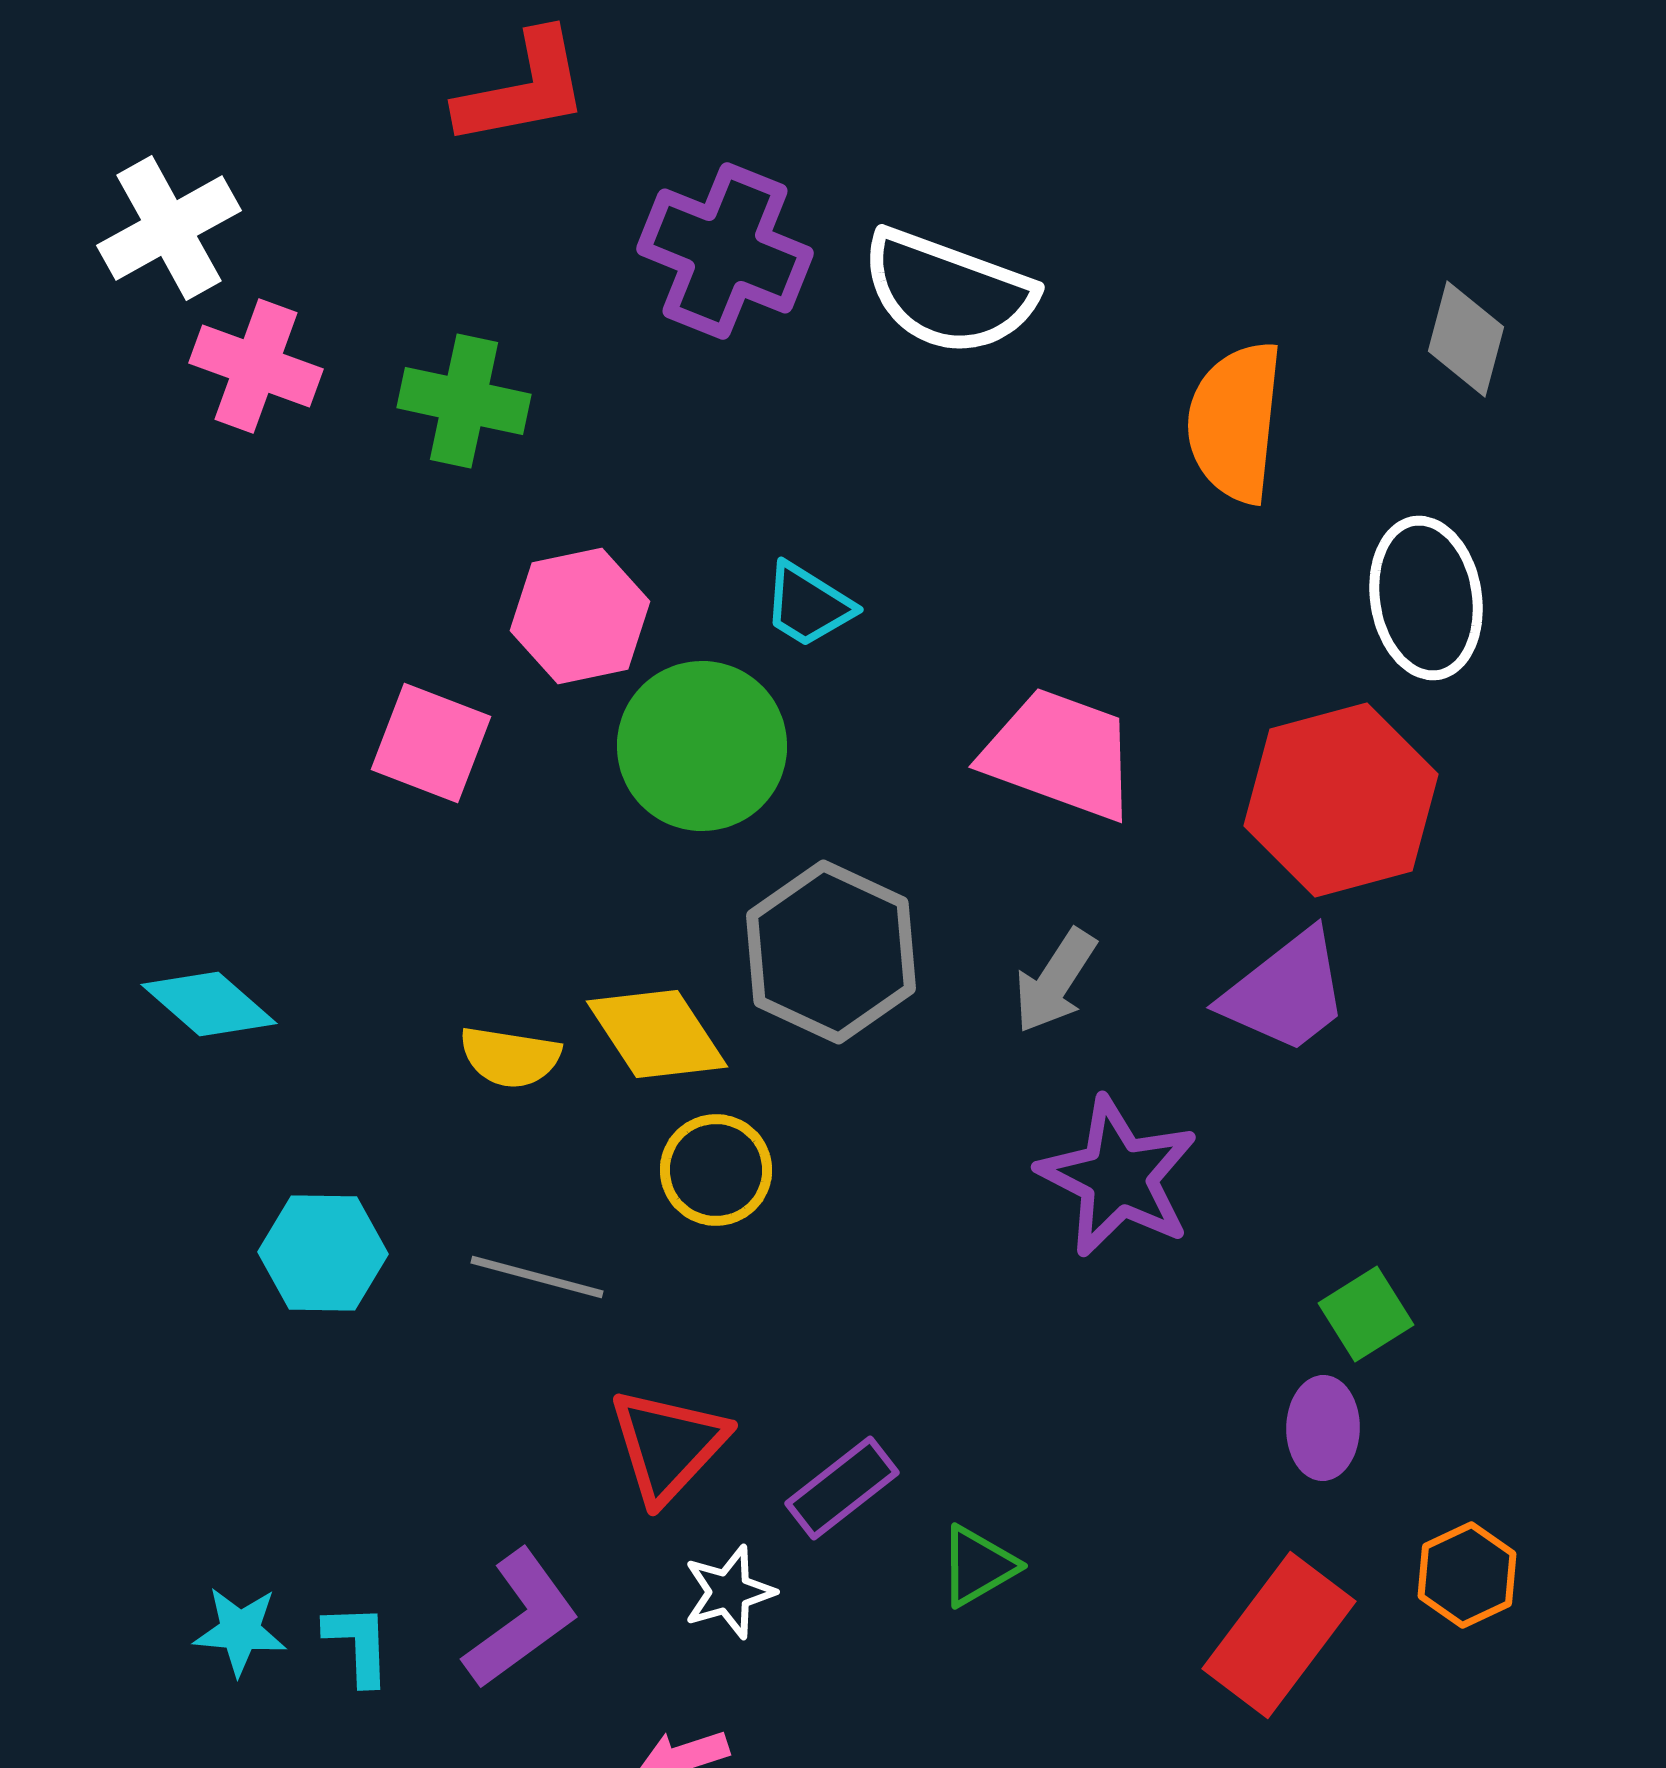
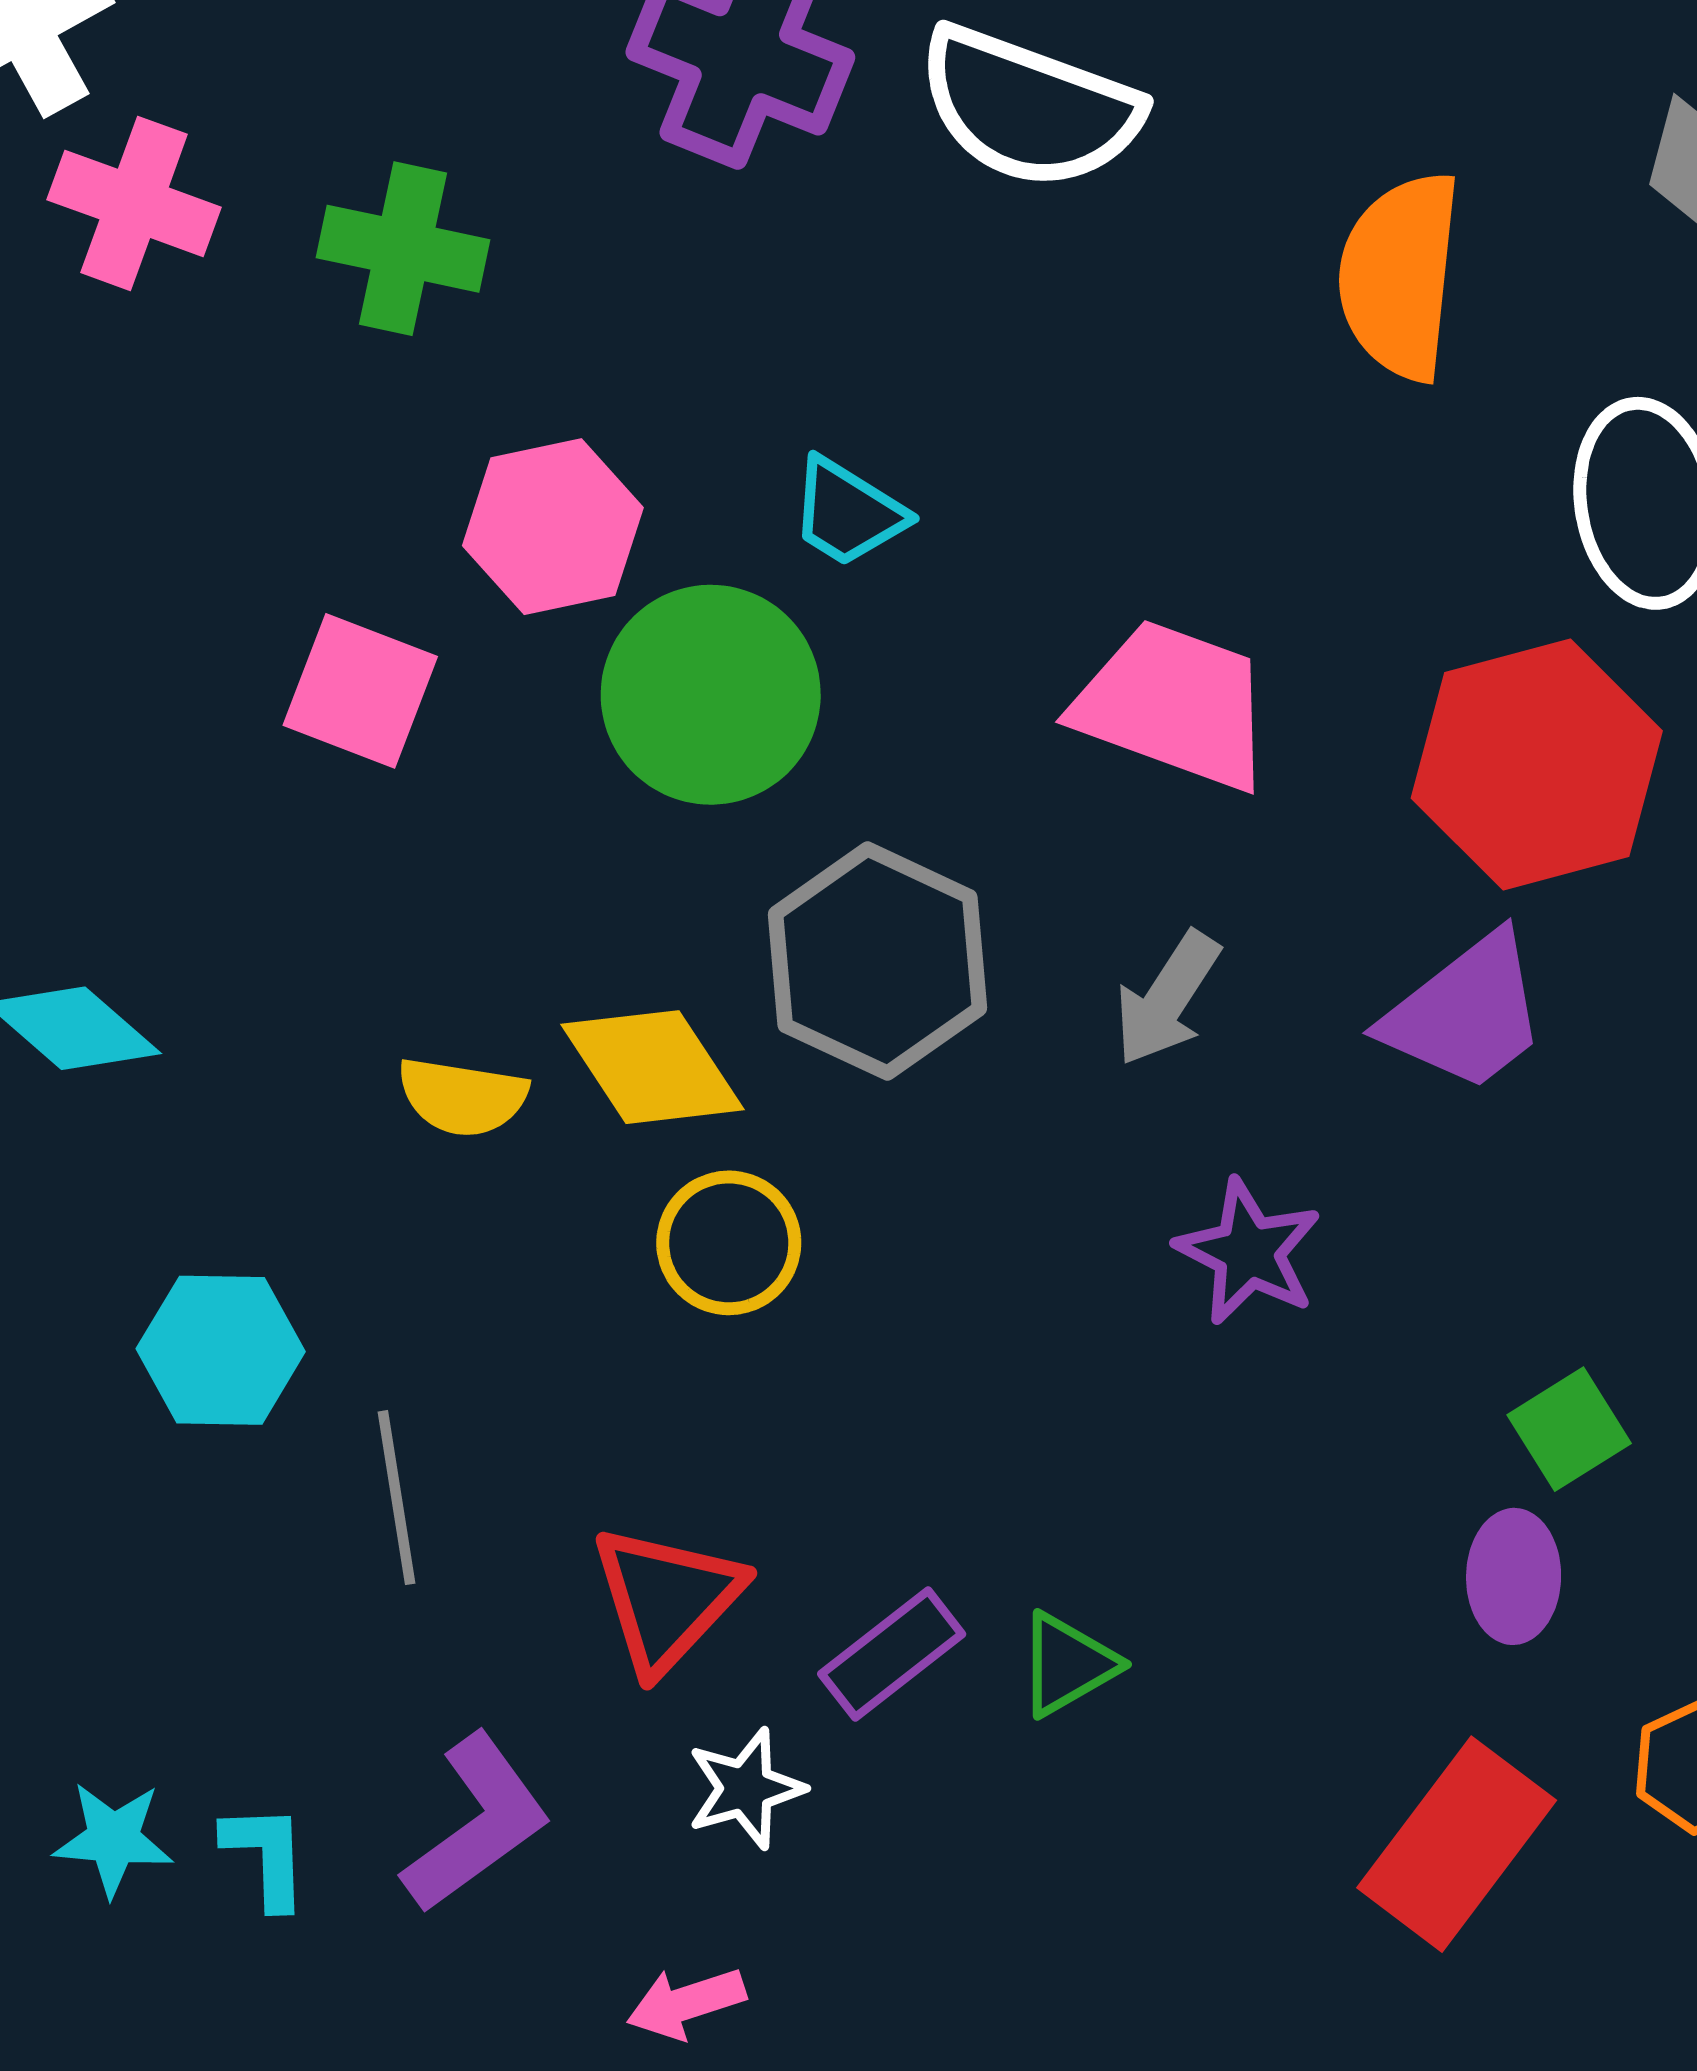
purple star: (1118, 1177) -> (1249, 1252), size x0.7
gray line: (537, 1277) -> (396, 1498), moved, turned 66
green triangle: (978, 1566) -> (1068, 1664), moved

